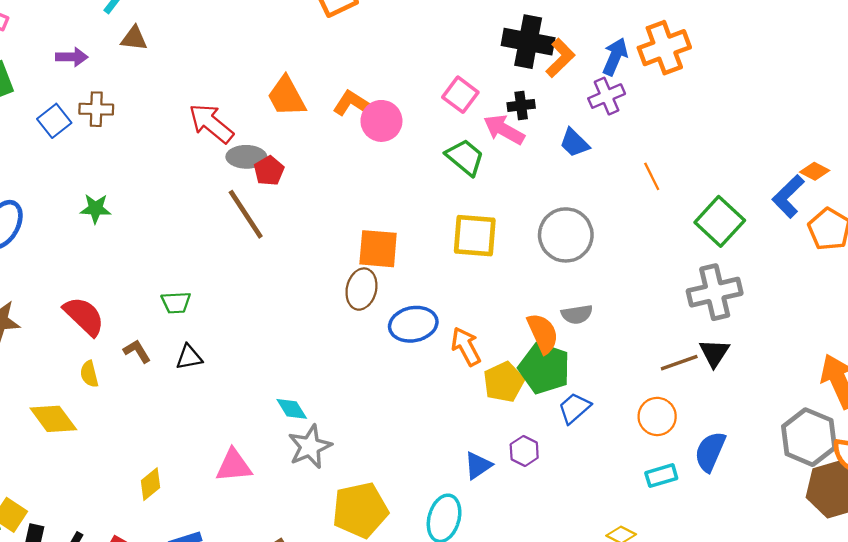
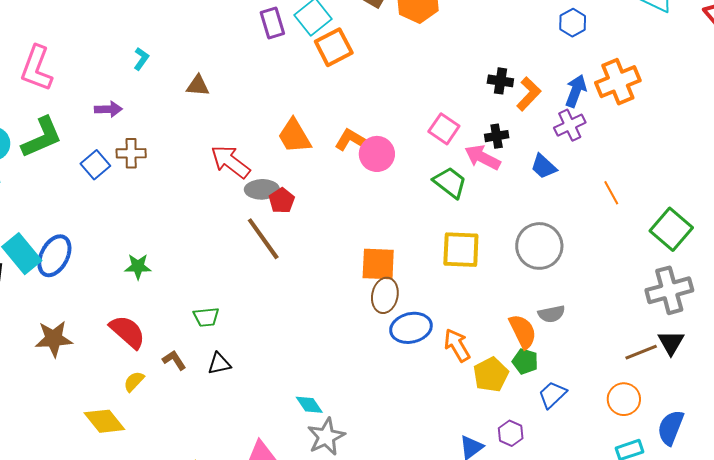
brown triangle: (134, 38) -> (198, 86), moved
black cross: (528, 42) -> (500, 81), size x0.6
green star: (96, 209) -> (138, 267), moved
brown ellipse: (361, 289) -> (385, 295), moved
green pentagon: (544, 368) -> (525, 361), size x0.6
yellow semicircle: (89, 374) -> (134, 381), turned 60

